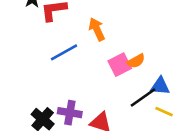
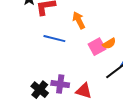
blue line: (64, 52) -> (54, 39), turned 45

